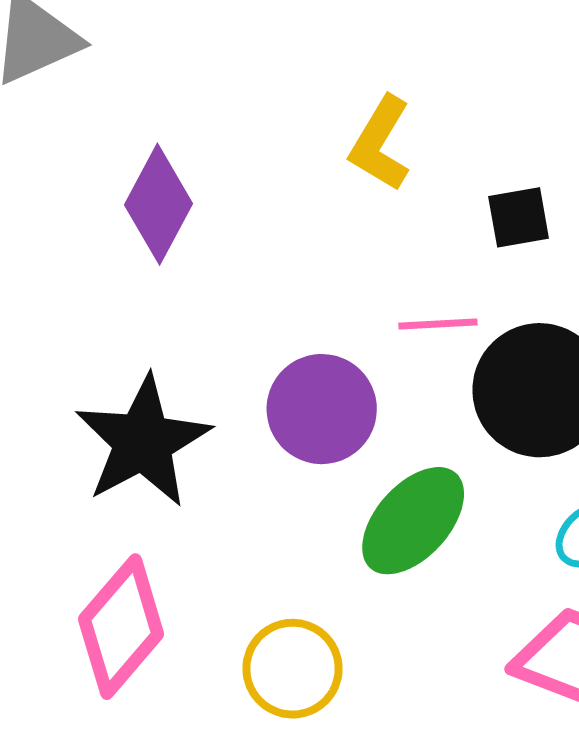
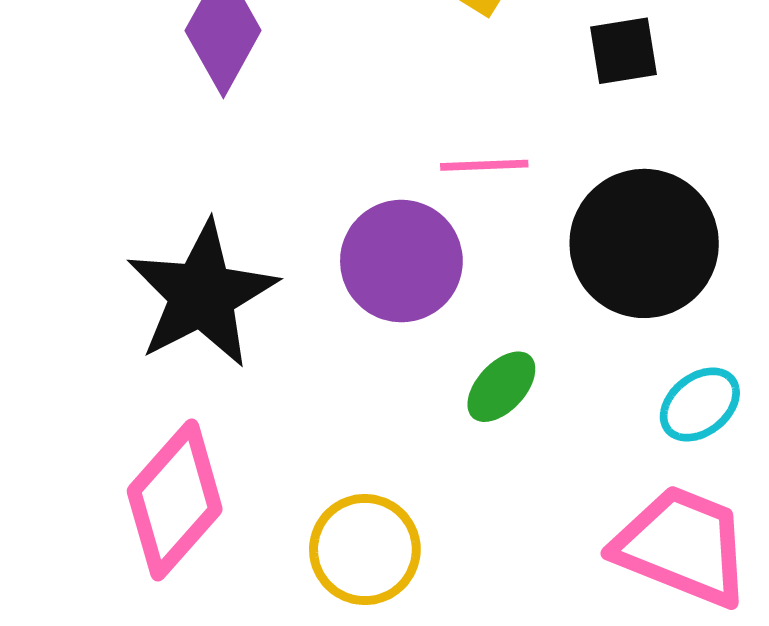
pink line: (438, 324) -> (484, 165), moved
green ellipse: (413, 521) -> (501, 387), size x0.6

